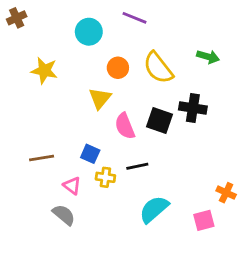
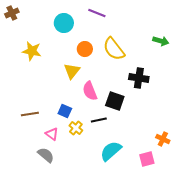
green arrow: (208, 57) -> (161, 41), moved
black square: (160, 120) -> (115, 101), moved
yellow cross: (105, 177) -> (76, 128), turned 32

